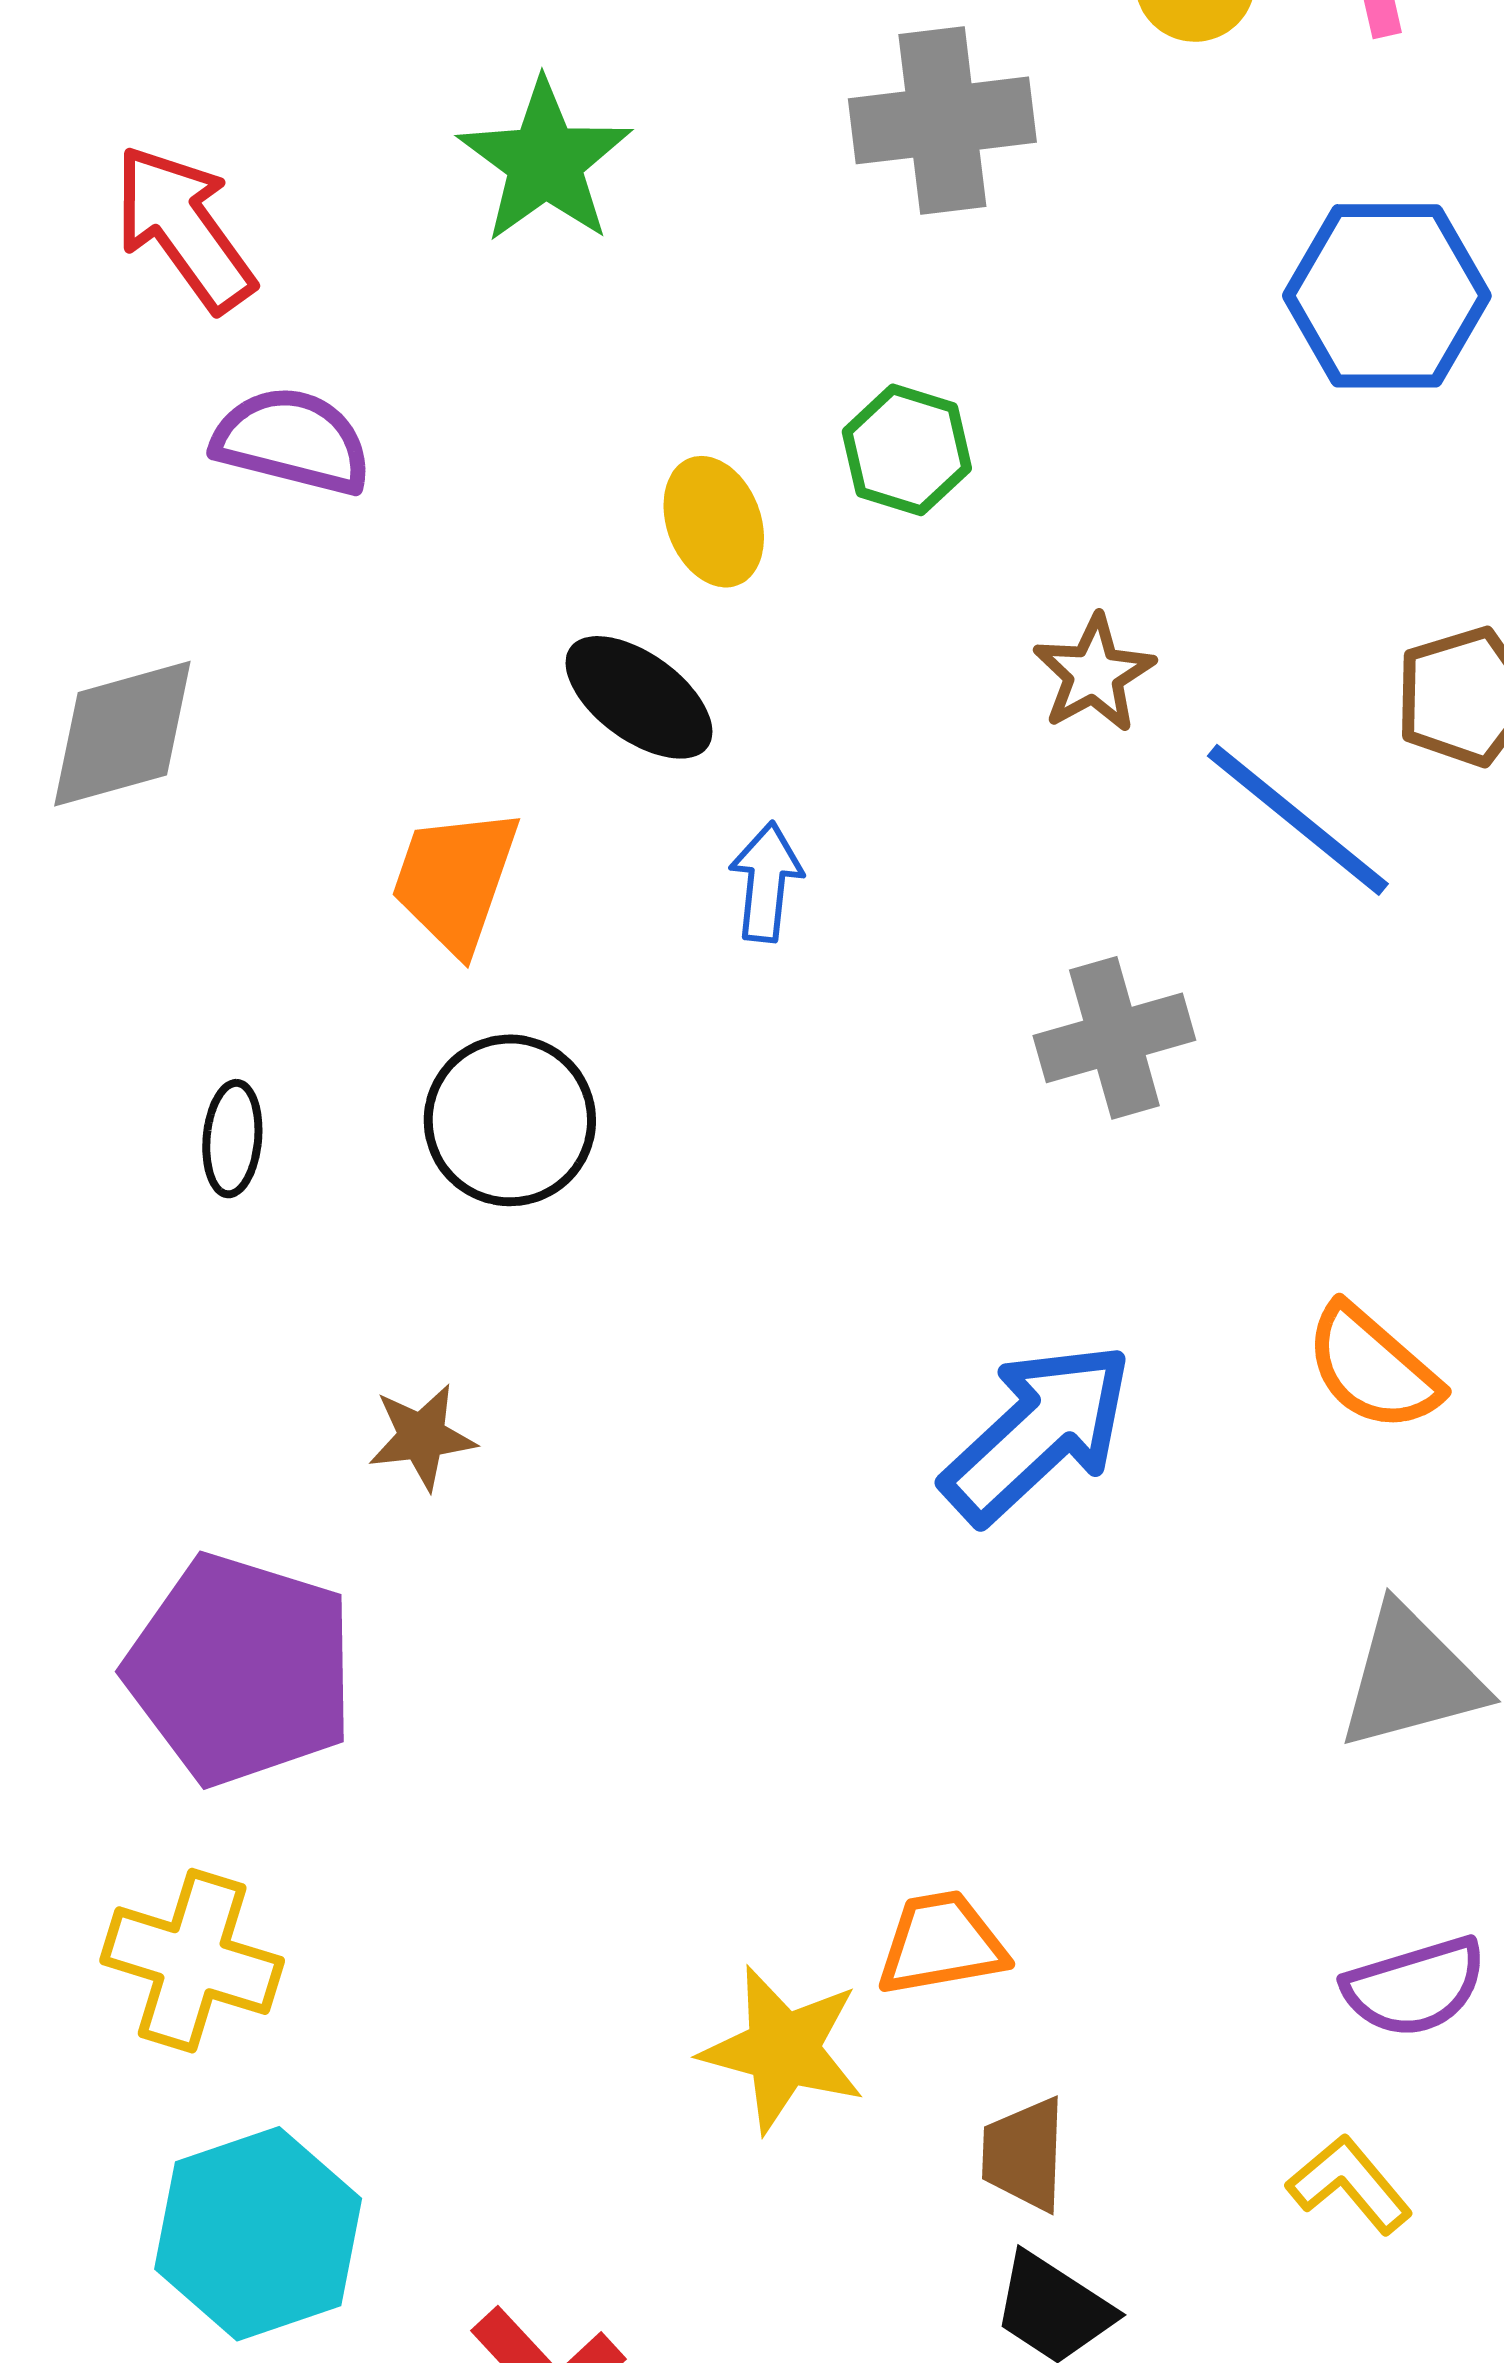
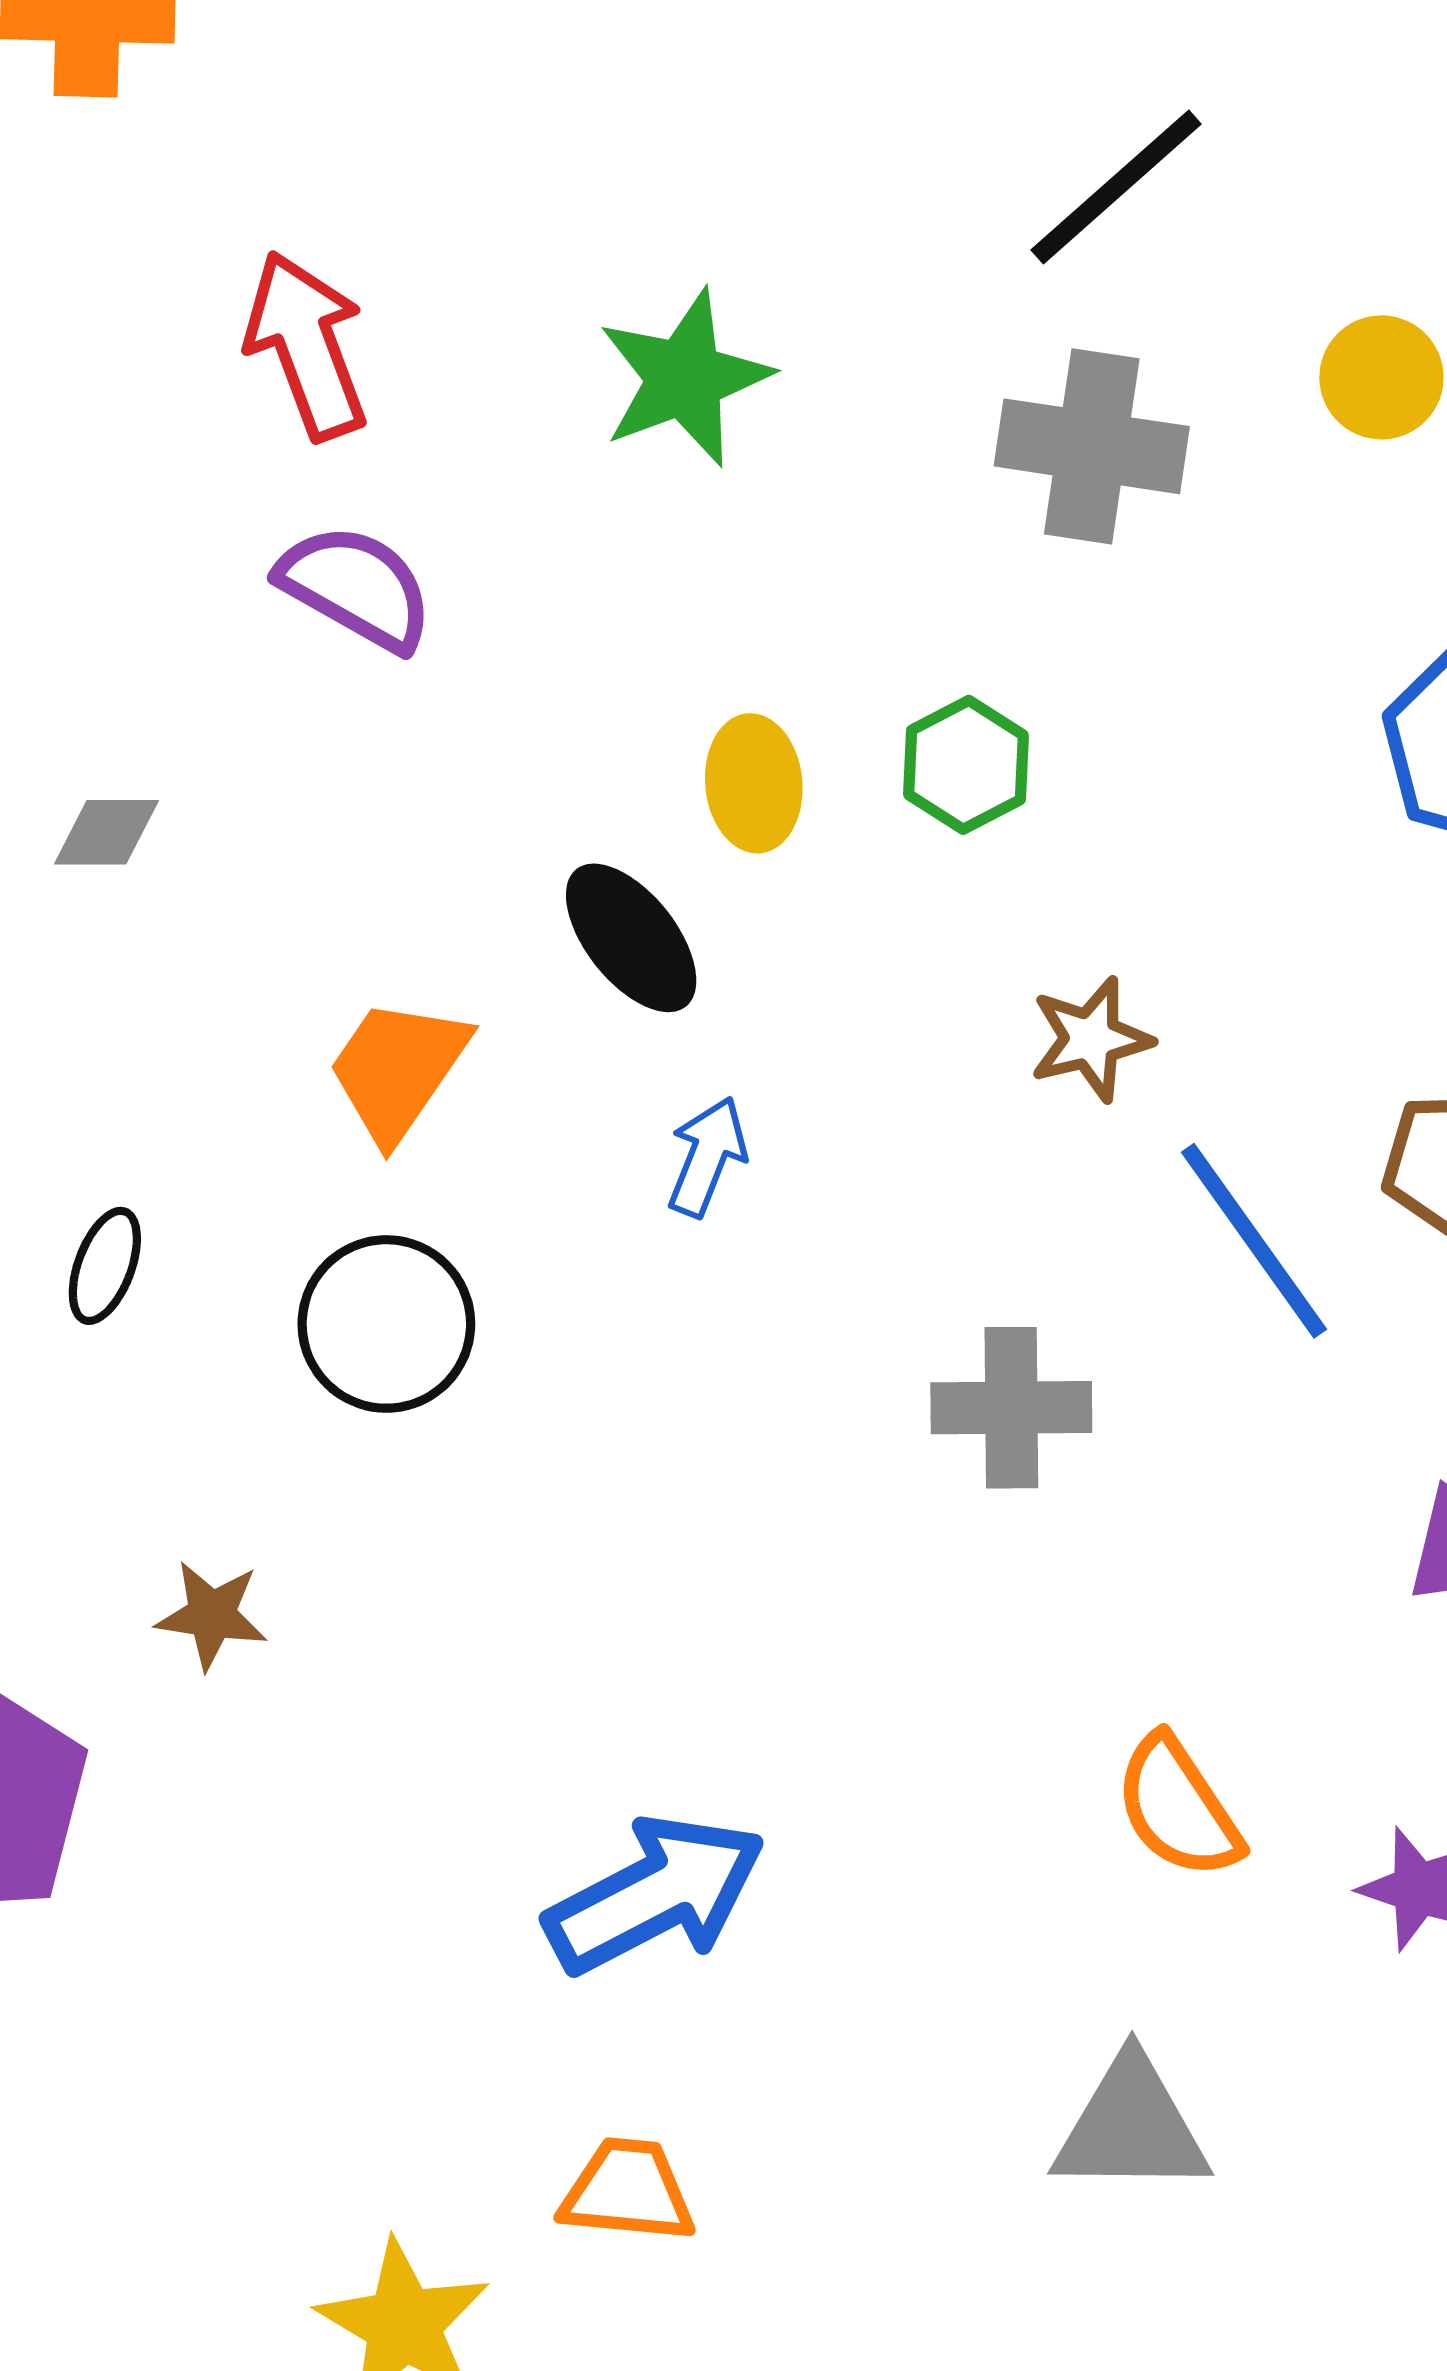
gray diamond: (122, 734) -> (106, 832), size x0.6
blue arrow: (1038, 1433) -> (655, 1894), moved
orange trapezoid: (941, 1944) -> (628, 2191), moved

